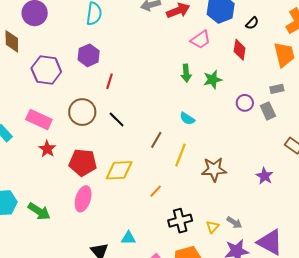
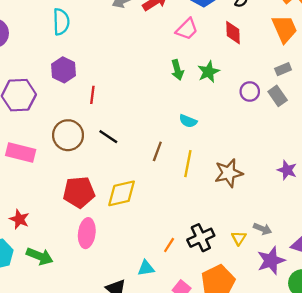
red star: (47, 149) -> (19, 219), moved
orange line: (156, 191) -> (169, 245), moved

